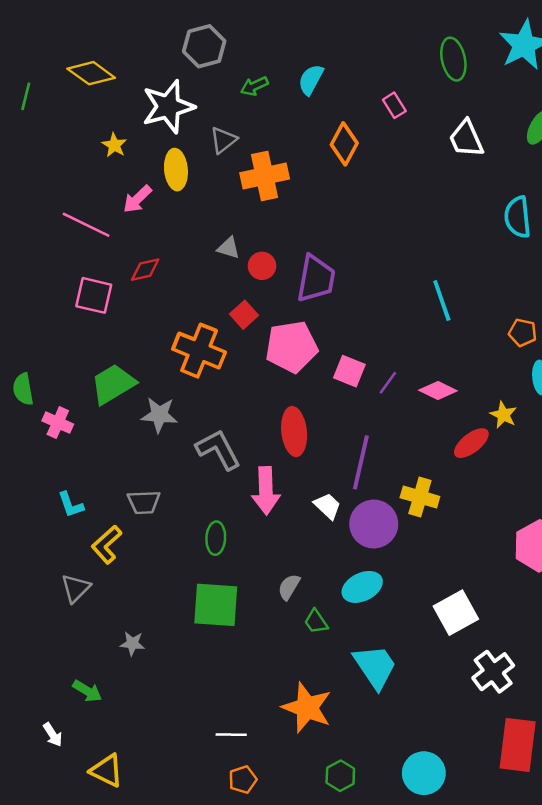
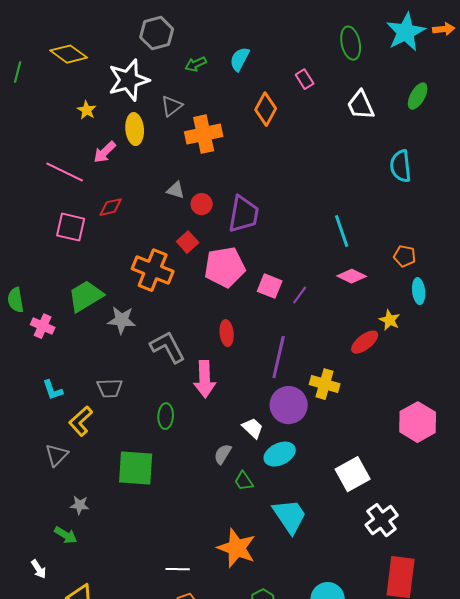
pink diamond: (438, 390) -> (352, 276), moved
red ellipse: (294, 432) -> (227, 333), size x0.7
white trapezoid: (327, 506) -> (253, 428), moved
green square: (216, 605) -> (136, 468), moved
gray star: (132, 643) -> (80, 505), moved

